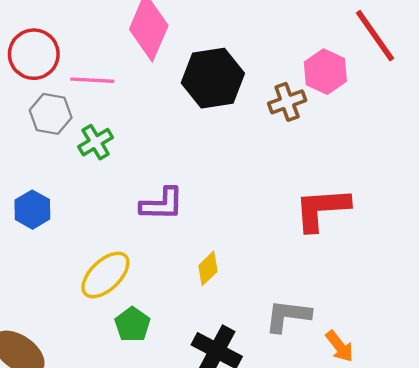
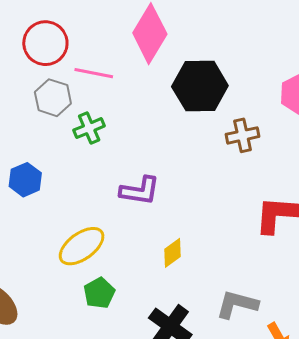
brown cross: (287, 102) -> (243, 135), moved

